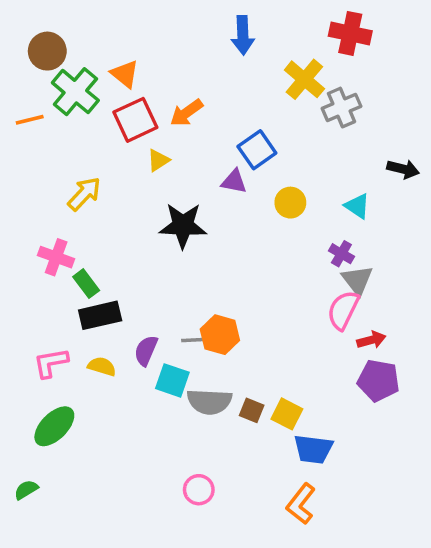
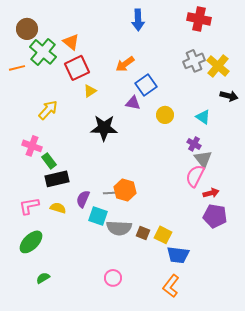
yellow cross: (304, 79) -> (218, 66), moved
orange arrow: (186, 113) -> (125, 64), moved
green semicircle: (26, 490) -> (43, 278), moved

